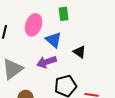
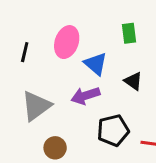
green rectangle: (64, 14) -> (129, 33), moved

